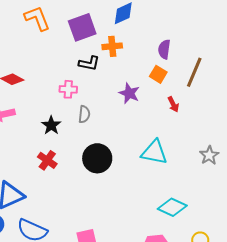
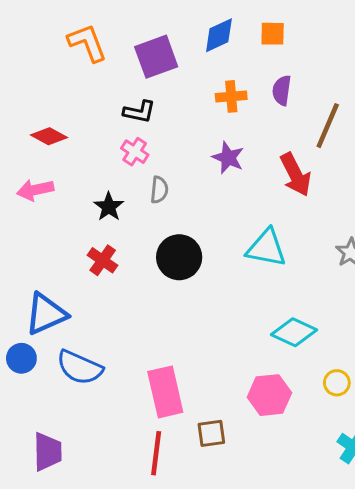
orange cross: (112, 46) -> (231, 96), moved
black L-shape: (89, 63) -> (139, 112), moved
orange square: (158, 74) -> (273, 34), moved, turned -30
pink cross: (68, 89) -> (135, 152), turned 30
red arrow: (173, 104) -> (296, 175), size x1.8

